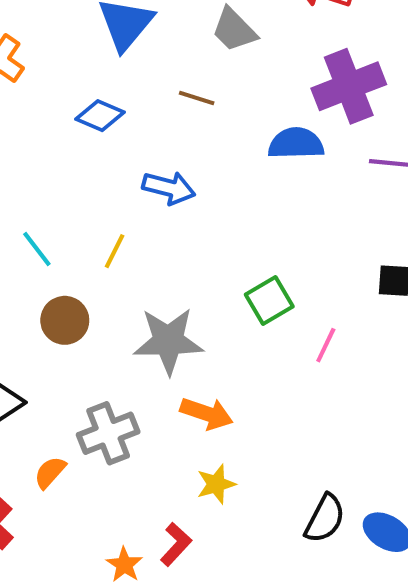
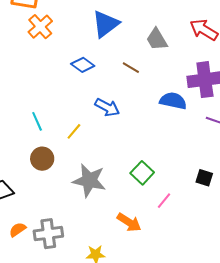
green square: (269, 301) -> (142, 173), turned -30
orange arrow: (207, 413) -> (129, 222), moved
gray cross: (108, 433) -> (48, 234), moved

